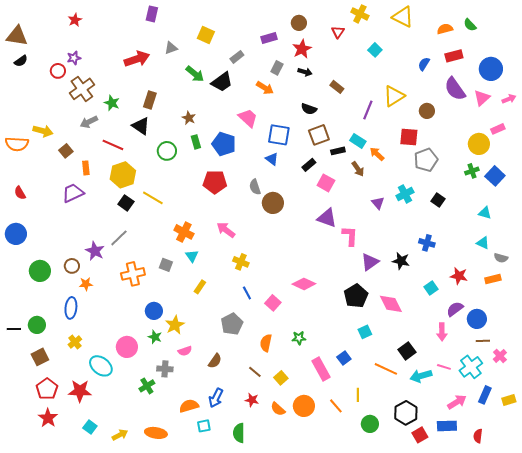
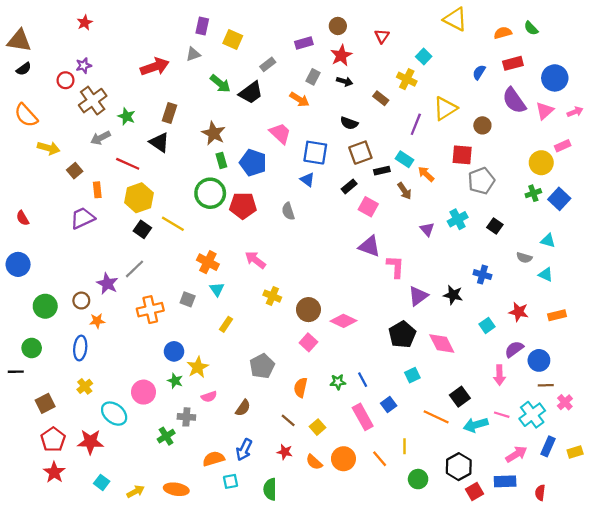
purple rectangle: (152, 14) -> (202, 26), moved
yellow cross: (360, 14) -> (407, 79), moved
brown star: (189, 118) -> (214, 133), size x1.5
orange semicircle: (17, 144) -> (26, 115), moved, turned 45
green circle: (167, 151) -> (210, 193), moved, size x1.4
brown circle: (273, 203) -> (308, 310), moved
gray semicircle: (501, 258) -> (524, 258), moved
blue line: (247, 293) -> (363, 380), moved
green circle: (37, 325) -> (32, 348), moved

